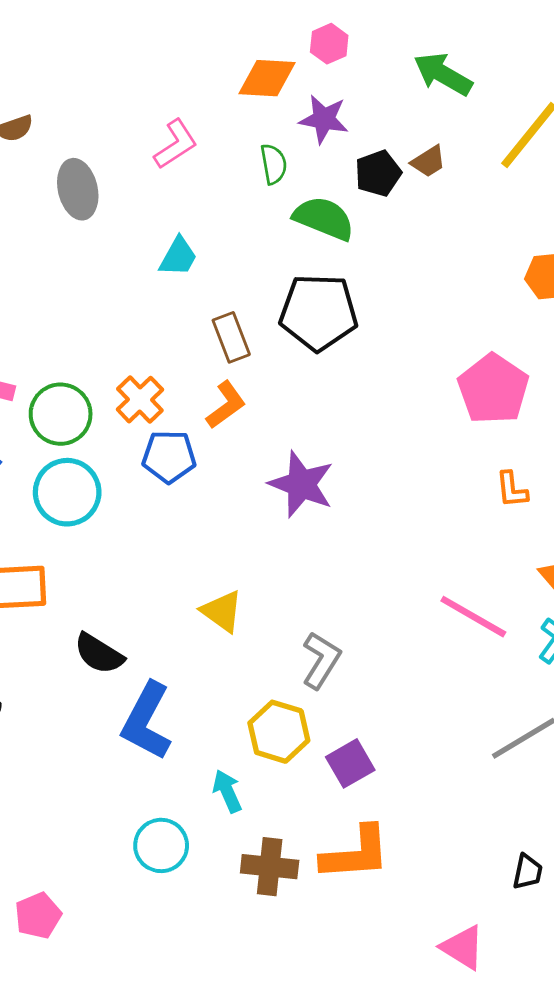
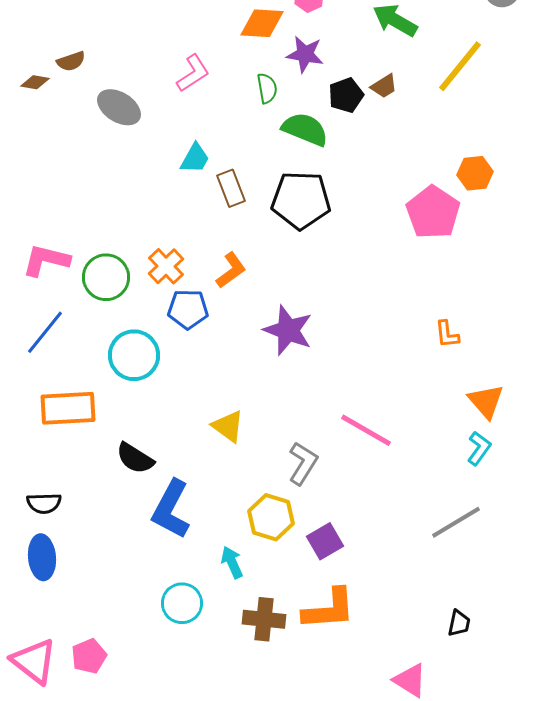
gray ellipse: (78, 189) -> (119, 107), turned -45
brown rectangle: (231, 337) -> (231, 188), moved
pink pentagon: (493, 389) -> (433, 212), moved
cyan circle: (67, 492) -> (134, 355), moved
pink line: (473, 617) -> (366, 430), moved

